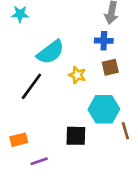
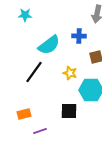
blue cross: (104, 41) -> (79, 36), moved
yellow star: (77, 75) -> (70, 73), moved

